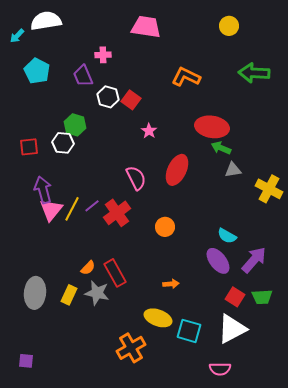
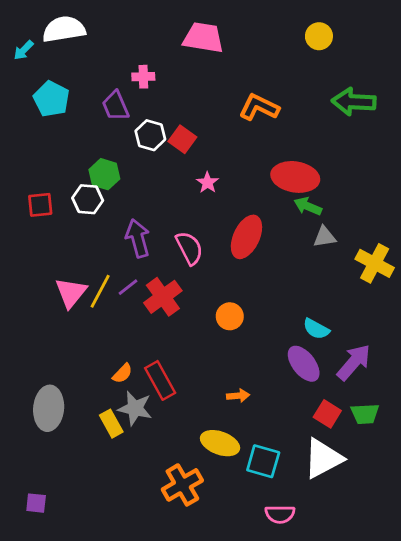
purple arrow: (43, 190) -> (138, 238), moved
yellow rectangle: (69, 295) -> (111, 424), moved, turned -54
pink semicircle: (220, 369) -> (280, 514), moved

